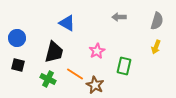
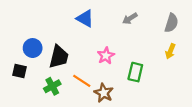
gray arrow: (119, 17) -> (130, 19), turned -32
blue triangle: (67, 23) -> (85, 19), moved
blue circle: (17, 38) -> (33, 48), moved
green cross: (48, 79) -> (52, 86), turned 35

